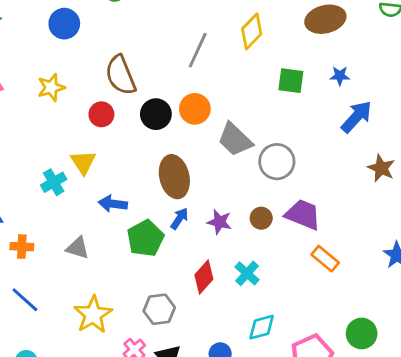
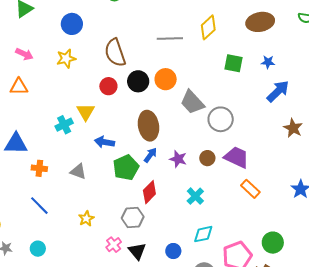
blue circle: (64, 24) -> (72, 24), moved
gray line: (198, 50) -> (170, 38), turned 60
red circle: (101, 114) -> (108, 86), moved
red diamond: (204, 277) -> (149, 192), moved
yellow star: (93, 315) -> (86, 219), size x0.6

